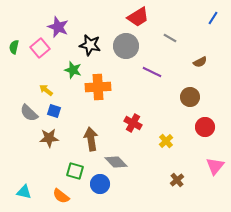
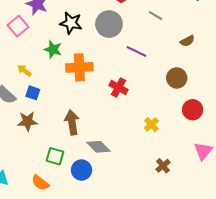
red cross: (133, 123) -> (119, 88), moved

